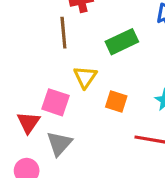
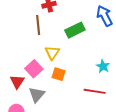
orange square: (116, 101) -> (59, 74), moved
pink square: (55, 102) -> (34, 69), turned 30

